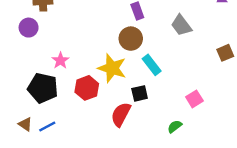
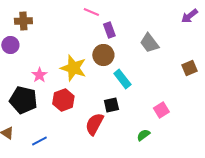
yellow star: (112, 68) -> (73, 68), moved
blue line: (47, 126) -> (39, 141), moved

